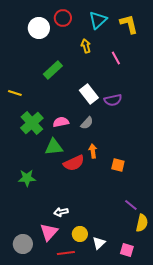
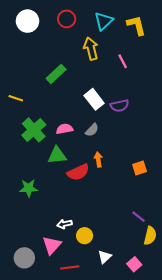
white circle: (39, 28) -> (27, 21), moved
yellow arrow: (86, 46) -> (91, 49), size x1.5
orange square: (118, 165) -> (140, 168), moved, turned -32
yellow circle: (80, 234) -> (85, 236), moved
pink square: (127, 250) -> (134, 264), turned 32

